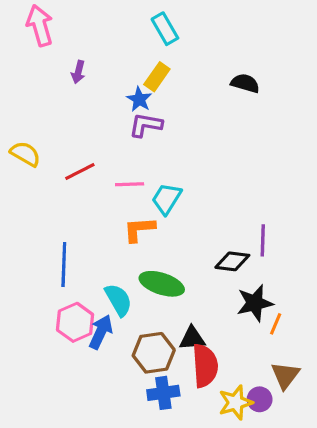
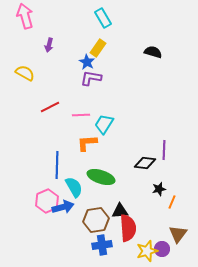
yellow semicircle: (25, 154) -> (25, 73), moved
blue line: (64, 265) -> (57, 165), moved
black star: (255, 303) -> (159, 189), size x0.6
blue arrow: (101, 332) -> (63, 207), turned 50

